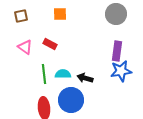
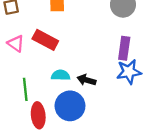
red rectangle: (50, 44) -> (45, 40), size x1.5
green line: (44, 74) -> (25, 89), moved

